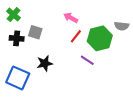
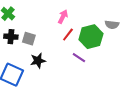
pink arrow: (71, 18) -> (63, 17), turned 88
gray square: (35, 32) -> (29, 39), moved

